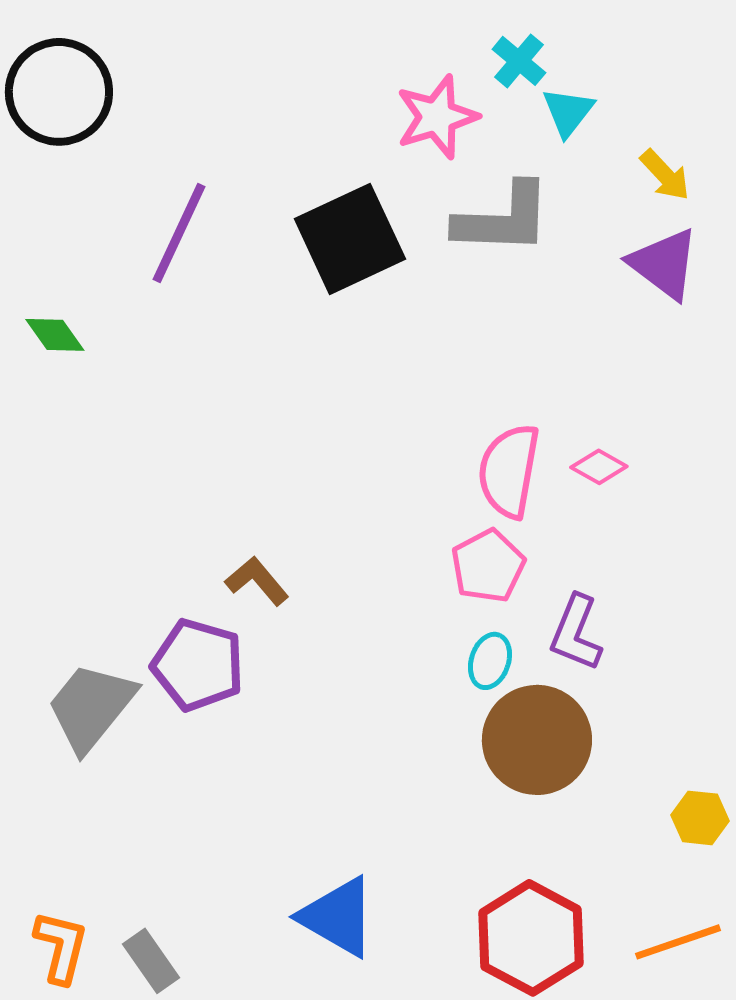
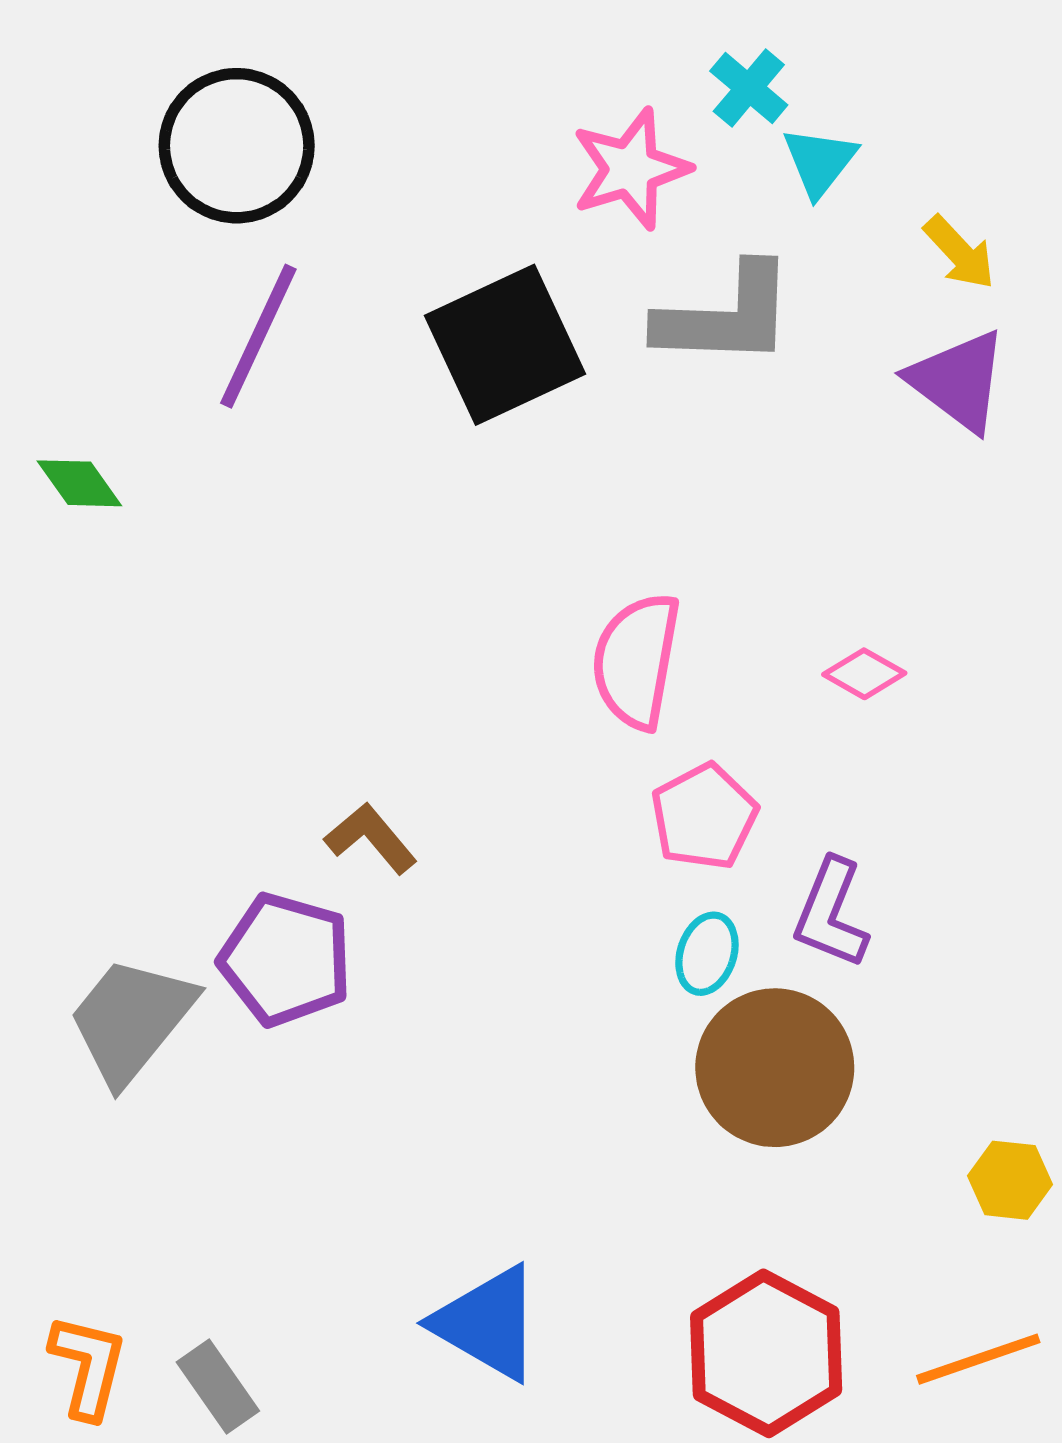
black circle: (59, 92) -> (237, 146), moved
pink semicircle: (509, 471) -> (636, 661), moved

